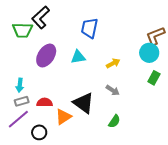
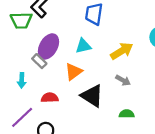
yellow arrow: (113, 63) -> (122, 51), size x1.5
gray rectangle: (22, 101) -> (39, 61), moved, turned 64
orange triangle: (63, 117) -> (74, 72), moved
green semicircle: (114, 121) -> (127, 114), turned -120

